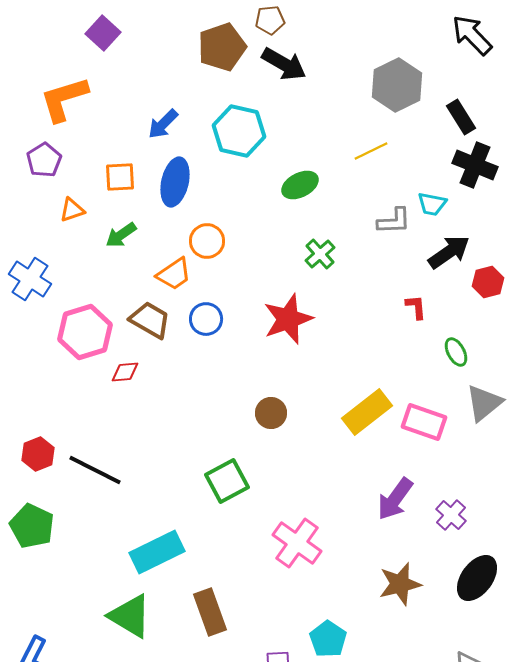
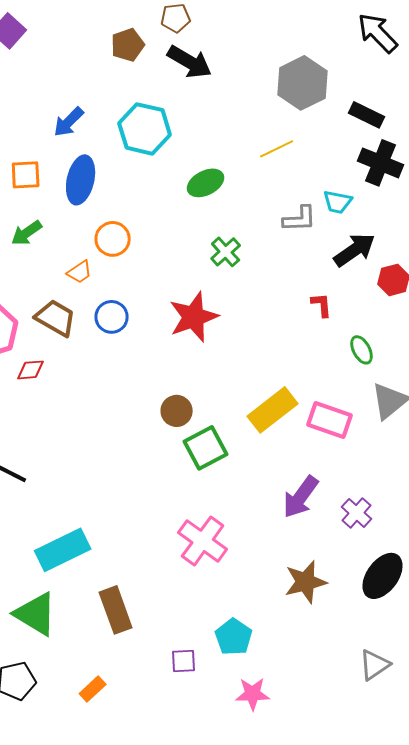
brown pentagon: (222, 47) -> (128, 45), size x0.7
black rectangle: (461, 117) -> (367, 115), turned -32
orange trapezoid: (174, 274) -> (80, 272), size x0.7
green square: (227, 481) -> (206, 448), moved

